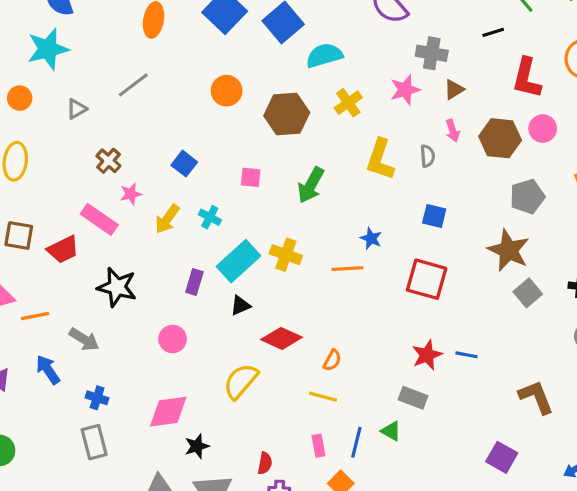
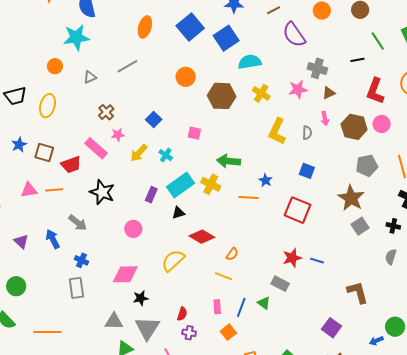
yellow cross: (348, 103) -> (261, 93), turned -30
green arrow: (311, 185) -> (228, 161), moved, turned 60
orange line: (35, 316) -> (54, 190), moved

